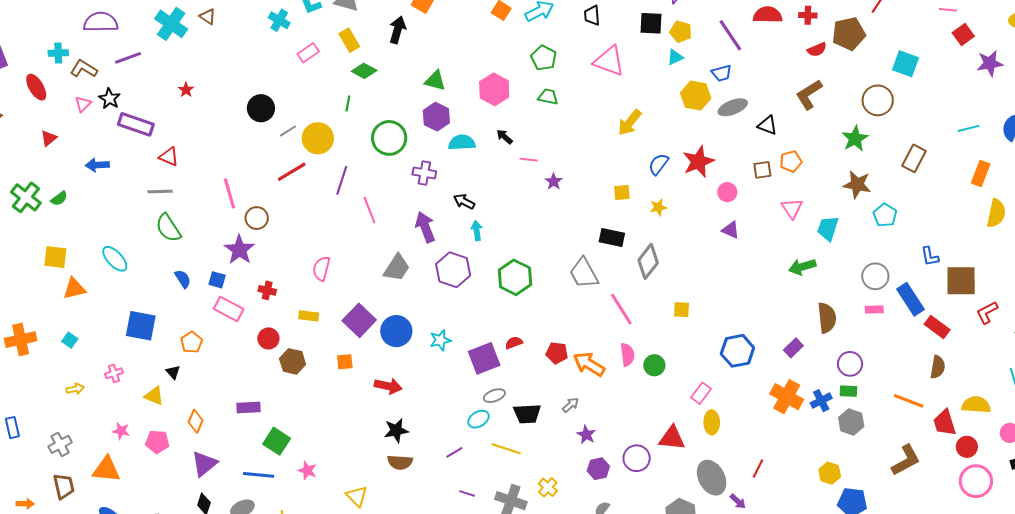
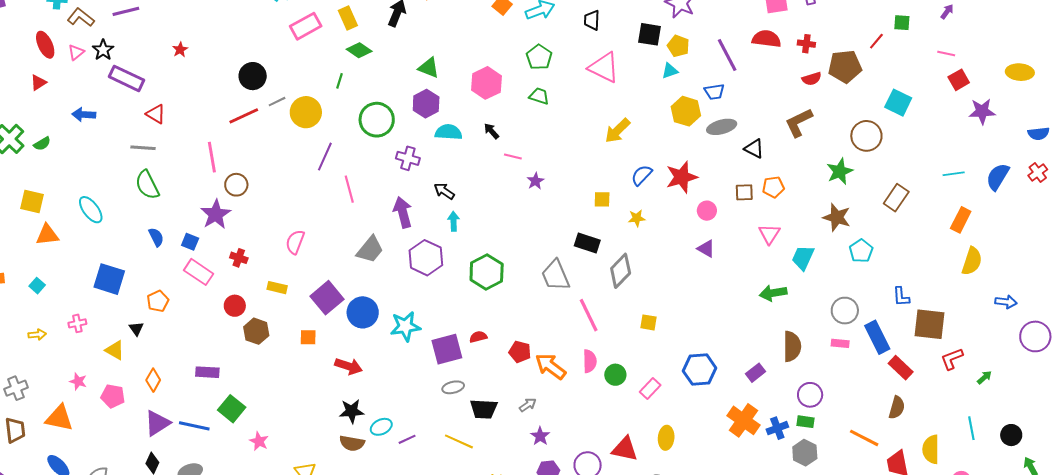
pink rectangle: (308, 53) -> (306, 26), size x1.4
red ellipse: (36, 87) -> (45, 45), moved
red line: (292, 172) -> (244, 116), moved
cyan star: (440, 340) -> (405, 326), size x1.4
pink rectangle: (701, 393) -> (650, 388), moved
yellow semicircle: (976, 405) -> (931, 449), turned -100
cyan ellipse: (478, 419) -> (381, 427), moved
blue line: (259, 475) -> (194, 426), moved

